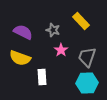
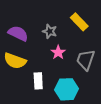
cyan hexagon: (87, 83) -> (67, 89), moved

